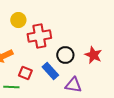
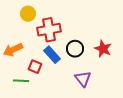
blue rectangle: (50, 71) -> (52, 55), moved
purple triangle: (73, 85) -> (83, 79), turned 42

